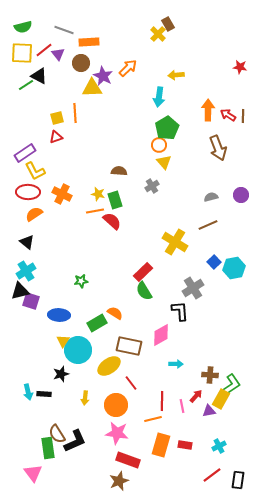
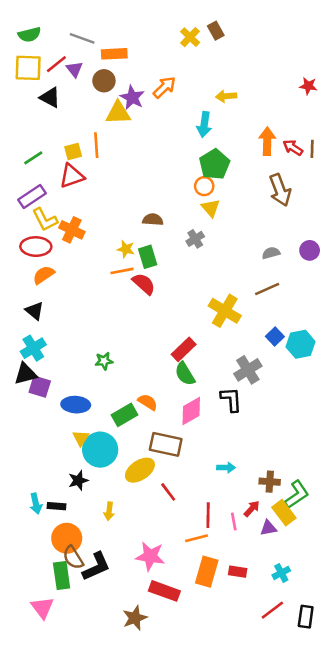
yellow cross: (158, 34) -> (190, 37), moved
green line: (26, 85) -> (33, 158), moved
red triangle: (56, 137) -> (72, 176), size x1.5
orange cross: (62, 194) -> (72, 230), moved
pink diamond: (161, 335) -> (191, 411), moved
yellow rectangle: (221, 399) -> (284, 513), turned -66
orange circle: (116, 405) -> (67, 538), moved
brown star: (119, 481) -> (135, 618), moved

